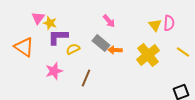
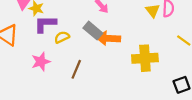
orange arrow: (115, 50) -> (108, 38), size x1.5
yellow cross: (148, 55) -> (145, 58), moved, turned 35

